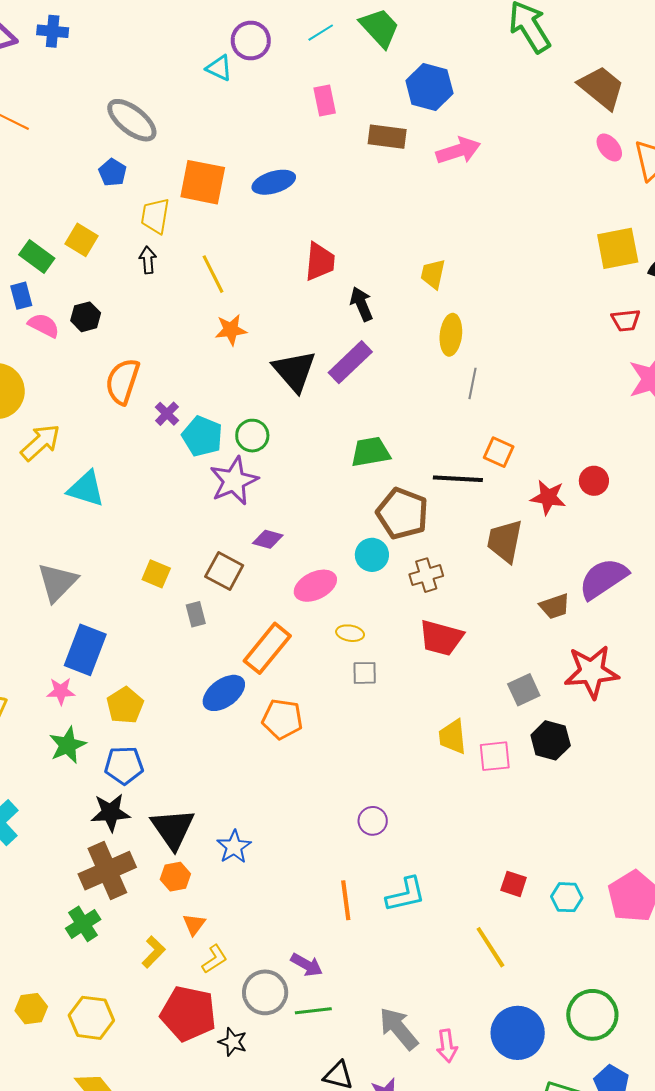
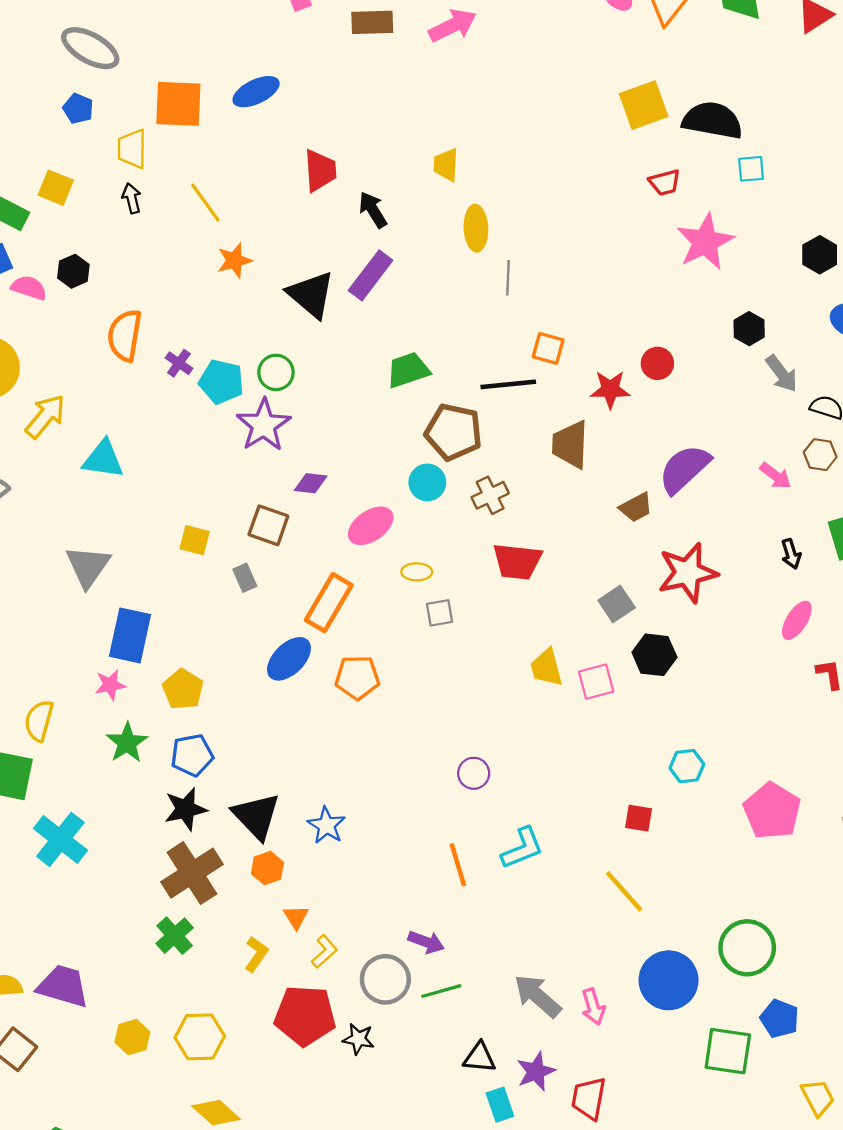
cyan hexagon: (567, 897) -> (687, 766), moved

